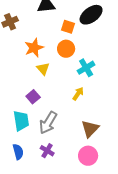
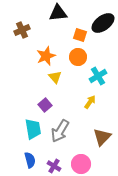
purple cross: (47, 151) -> (54, 166), moved
pink circle: (88, 156) -> (81, 164), moved

